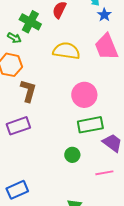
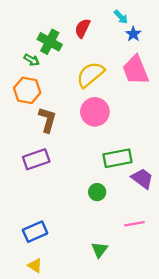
yellow semicircle: (66, 51) -> (90, 75), turned -48
pink circle: (84, 95) -> (95, 112), moved
pink line: (104, 173) -> (134, 224), moved

